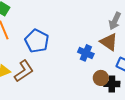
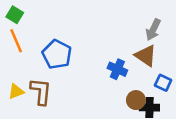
brown L-shape: (24, 71) -> (41, 91), turned -50

